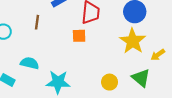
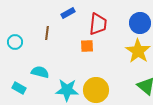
yellow circle: (110, 82) -> (96, 90), moved, size x1.6

